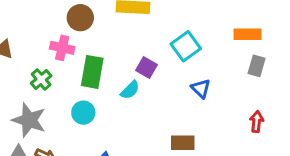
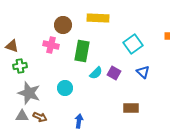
purple square: (147, 67) -> (114, 73), moved
green rectangle: (92, 72) -> (82, 51), moved
green cross: (41, 79) -> (20, 66), moved, turned 32

